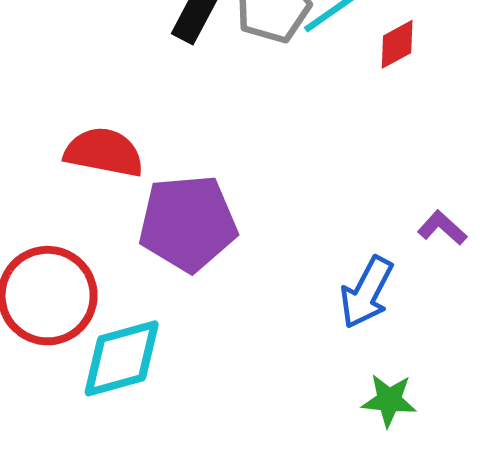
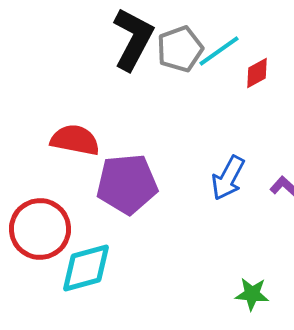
blue arrow: (367, 292) -> (228, 178), moved

